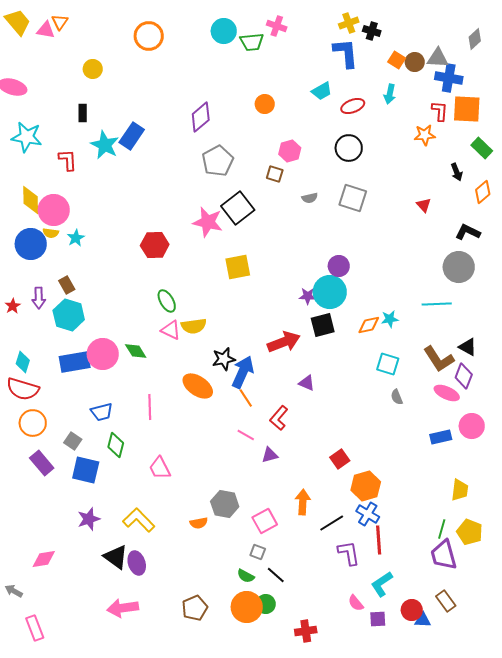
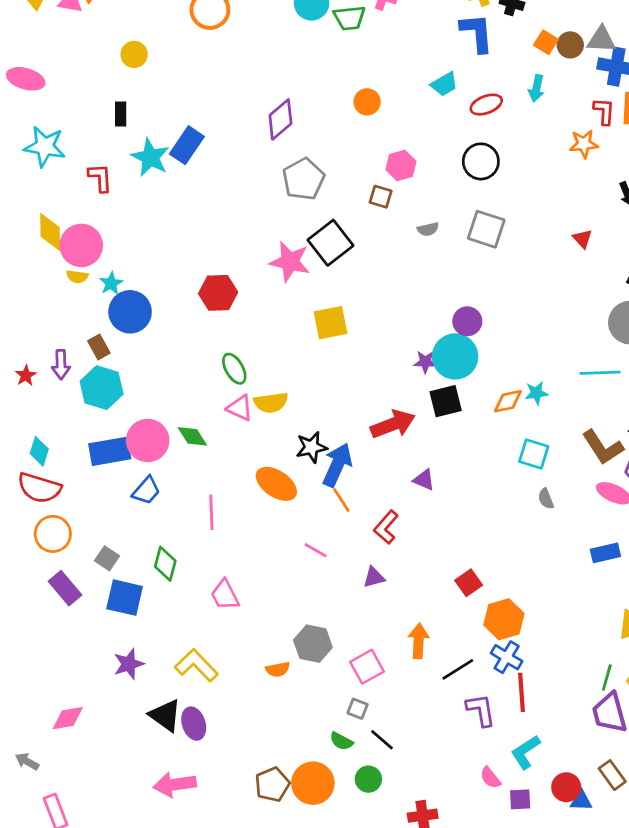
blue circle: (31, 244) -> (130, 312), moved
blue trapezoid: (102, 412) -> (146, 491), moved, turned -35
pink line: (246, 435) -> (316, 550), moved
orange circle: (247, 607) -> (313, 783), moved

